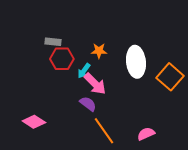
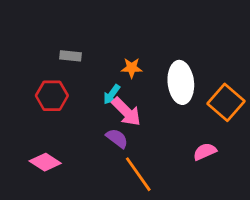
red hexagon: (62, 59) -> (52, 96), moved
pink semicircle: (146, 134) -> (205, 152), moved

